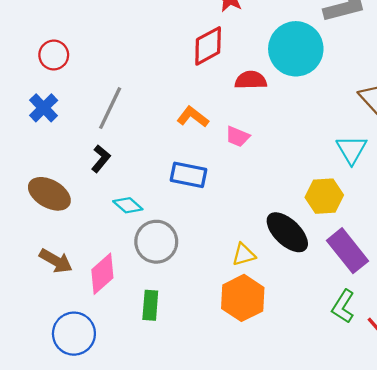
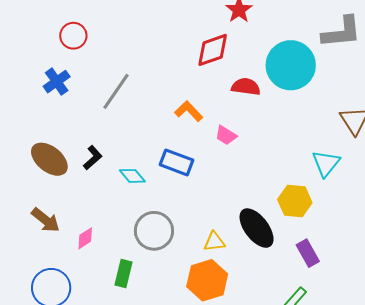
black L-shape: (101, 159) -> (93, 158), moved
cyan diamond: (128, 205) -> (132, 176), moved
gray circle: (156, 242) -> (154, 231), moved
purple rectangle: (347, 251) -> (308, 253), size x0.7
pink diamond: (102, 274) -> (85, 238), size x0.6

